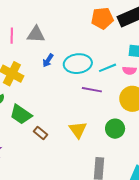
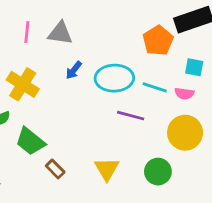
orange pentagon: (102, 18) -> (158, 41), moved, turned -30
cyan line: (108, 68) -> (155, 87), turned 36

